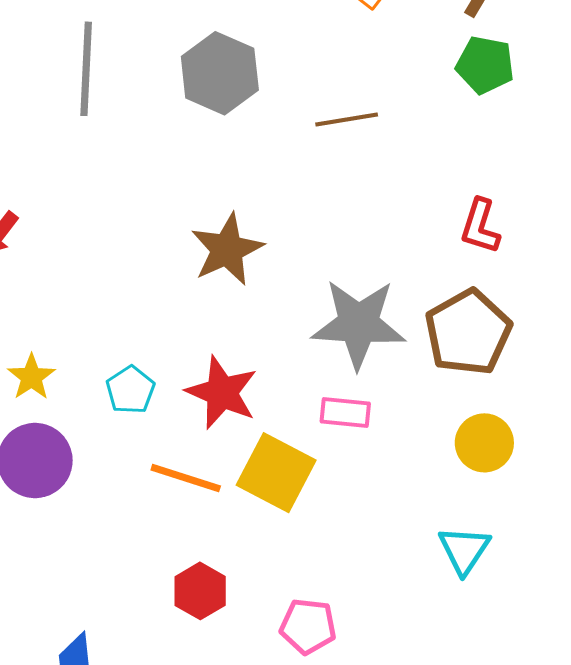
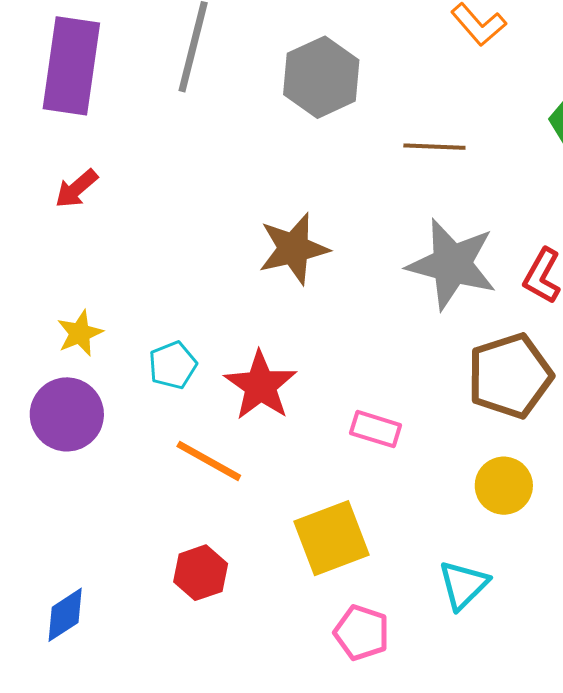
gray star: (358, 324) -> (452, 264), moved
yellow square: (276, 473) -> (331, 538), moved, turned 30
pink pentagon: (308, 626) -> (362, 633), moved

